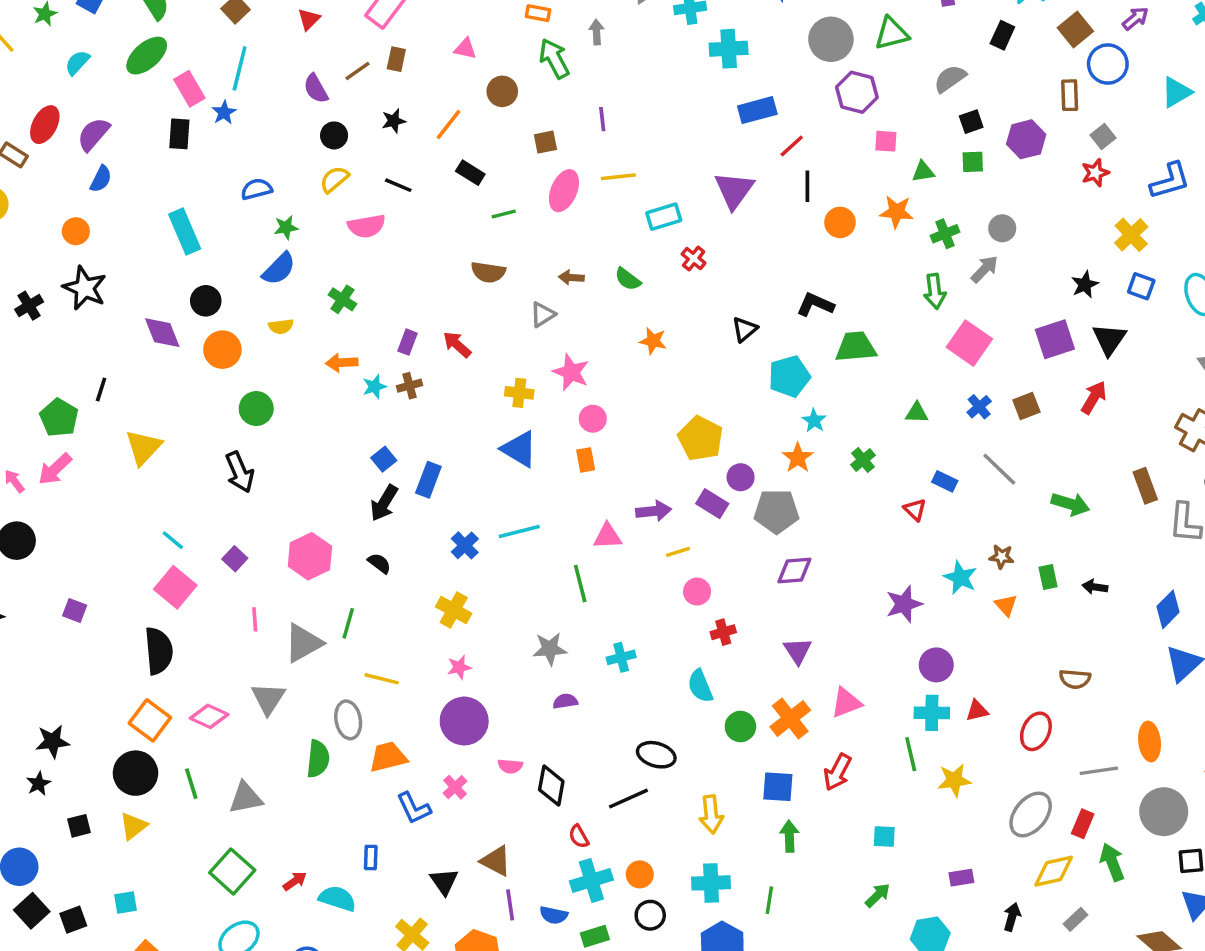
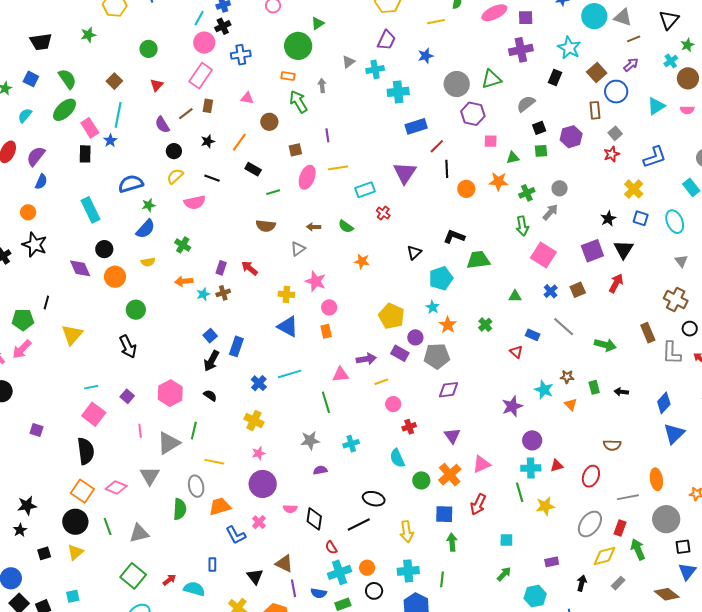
blue semicircle: (257, 189) -> (131, 184), size x1.4
green pentagon: (59, 418) -> (23, 320), turned -30
cyan star: (814, 421) -> (433, 307), moved
cyan line: (173, 540) -> (91, 387), turned -48

